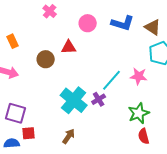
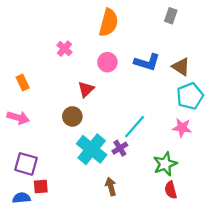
red triangle: (69, 47) -> (86, 89), turned -42
brown circle: (46, 59) -> (72, 116), moved
pink star: (139, 76) -> (182, 128), moved
brown arrow: (69, 136) -> (111, 187), moved, turned -49

